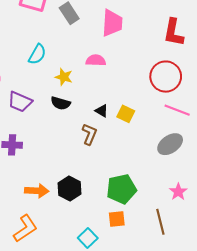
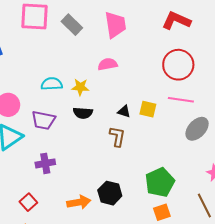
red L-shape: (174, 32) -> (176, 21), turned 116
cyan semicircle: (37, 54) -> (52, 84), moved, turned -110
pink line: (177, 110) -> (181, 100), moved

